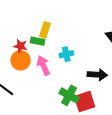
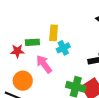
yellow rectangle: (45, 30) -> (54, 33), moved
orange circle: (21, 60) -> (23, 81), moved

